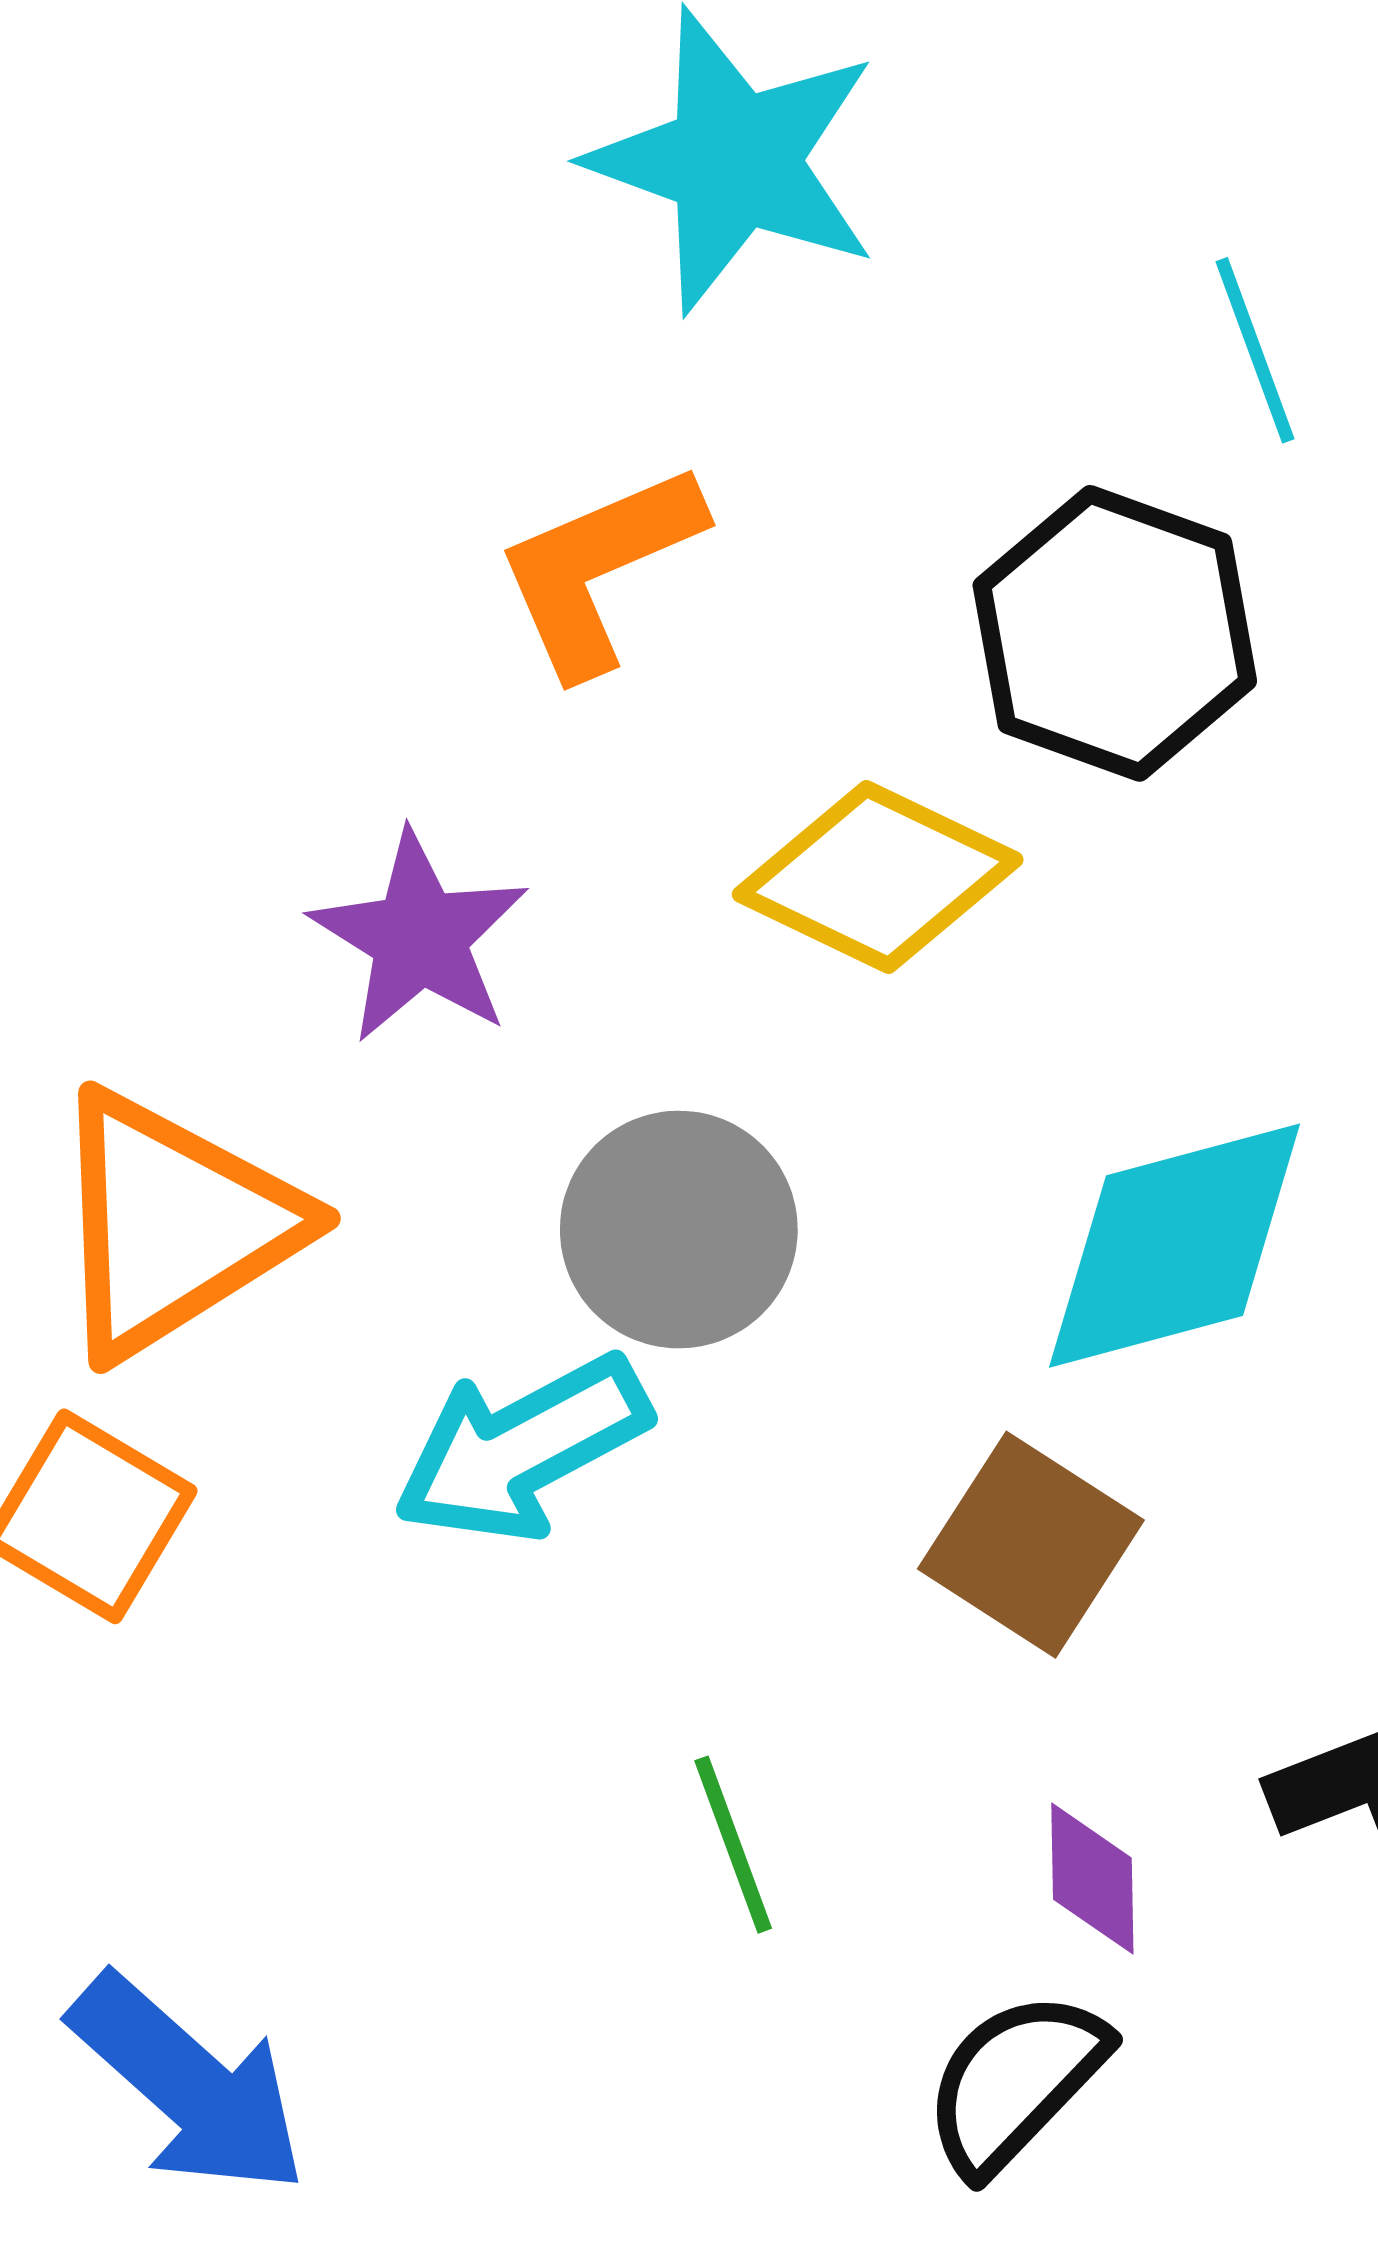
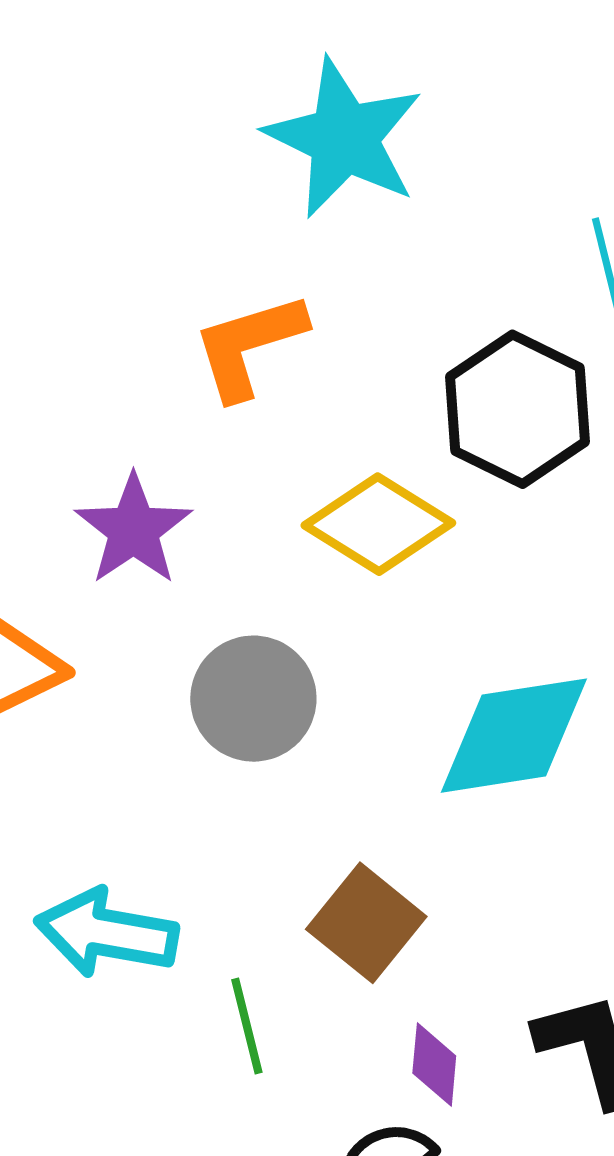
cyan arrow: (522, 1448) -> (107, 933), moved, turned 32
brown square: (1031, 1545) -> (366, 923), moved

